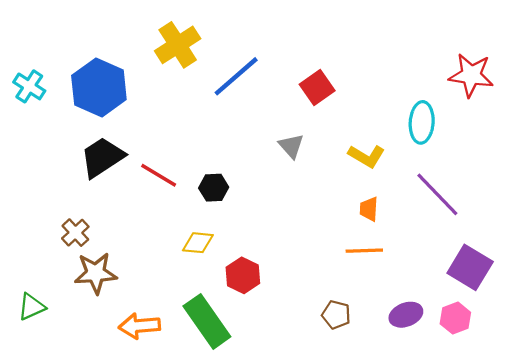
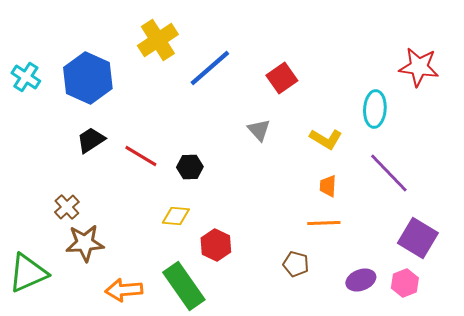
black trapezoid: (102, 157) -> (91, 140), size x0.7
green triangle: (31, 307) -> (28, 273), size x1.6
brown pentagon: (336, 315) -> (296, 264), moved

